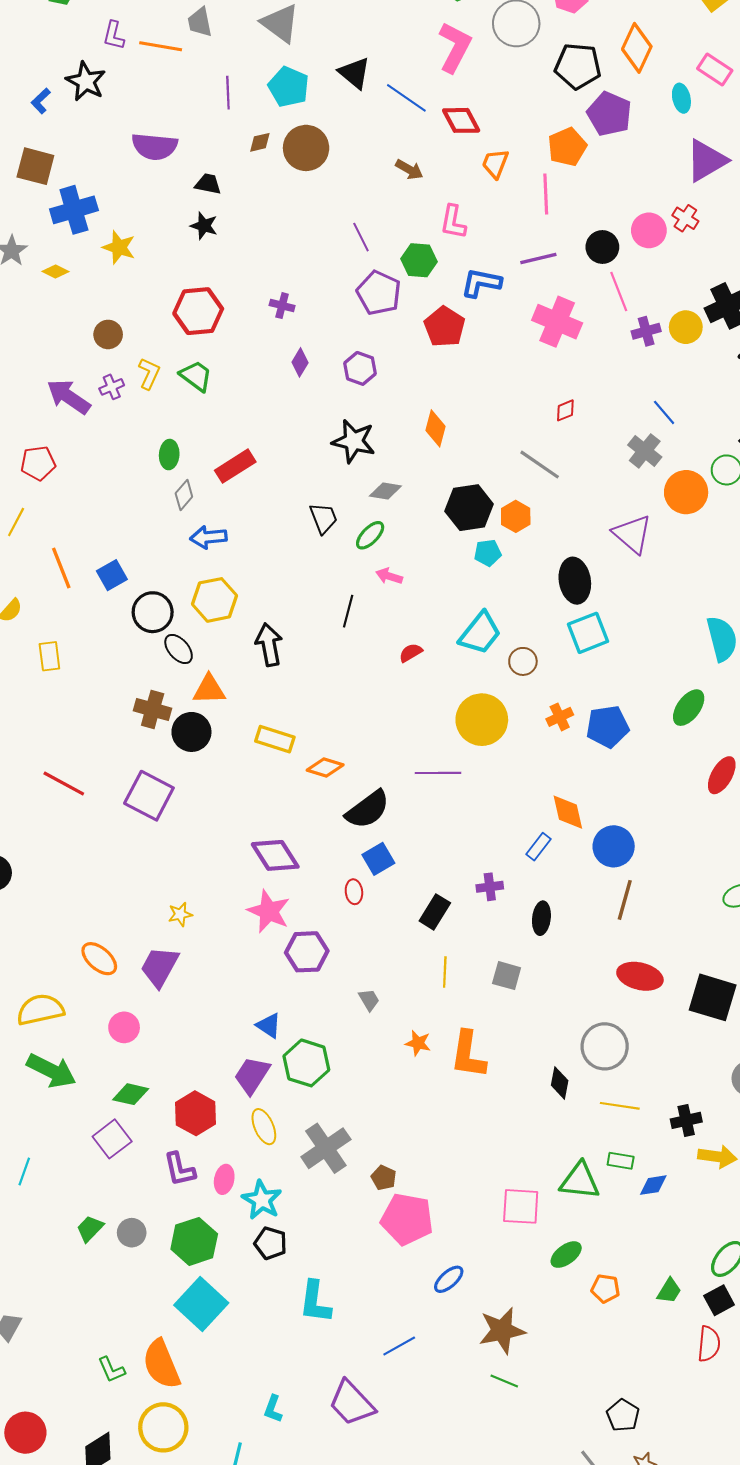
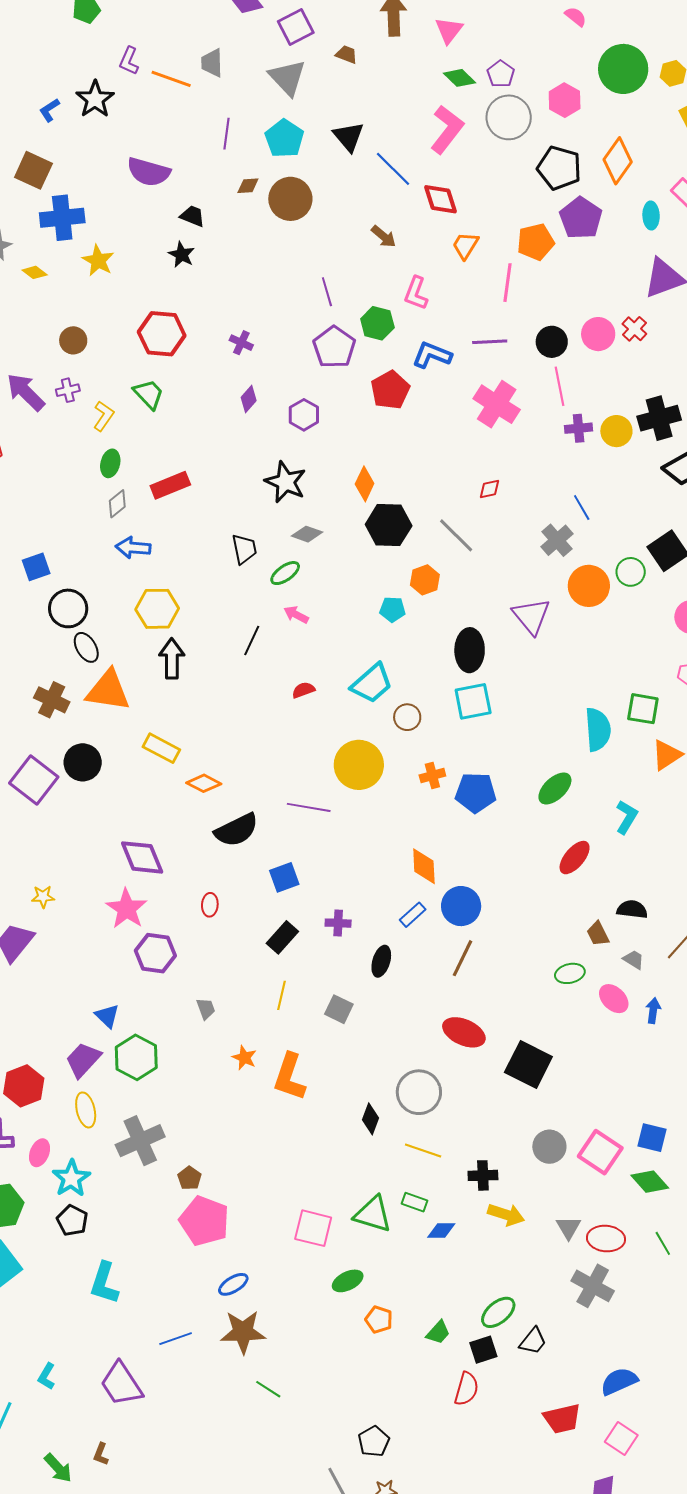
yellow L-shape: (149, 374) -> (104, 416), moved
black hexagon: (469, 508) -> (389, 525), moved
yellow hexagon: (215, 600) -> (157, 609), moved
orange triangle: (209, 689) -> (108, 691), size x1.4
black circle: (191, 732) -> (83, 762), moved
blue rectangle: (538, 847) -> (413, 915), moved
blue square: (378, 859) -> (284, 877), moved
brown star: (502, 1331) -> (243, 1332), moved

